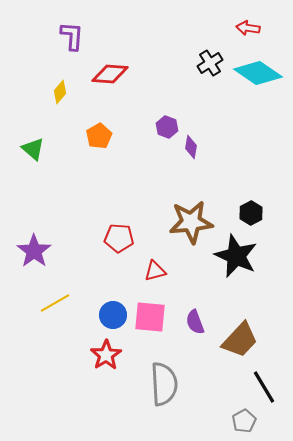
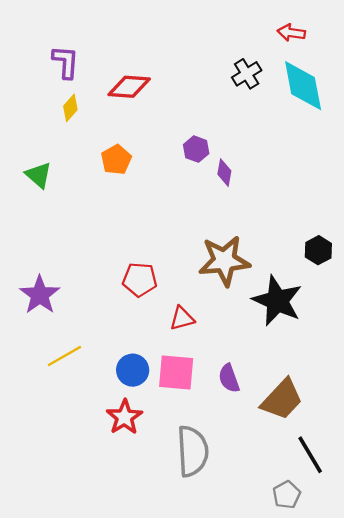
purple L-shape: (72, 36) -> (66, 62), moved
cyan diamond: (258, 73) -> (303, 86), turned 45
black hexagon: (251, 213) -> (318, 250), moved

